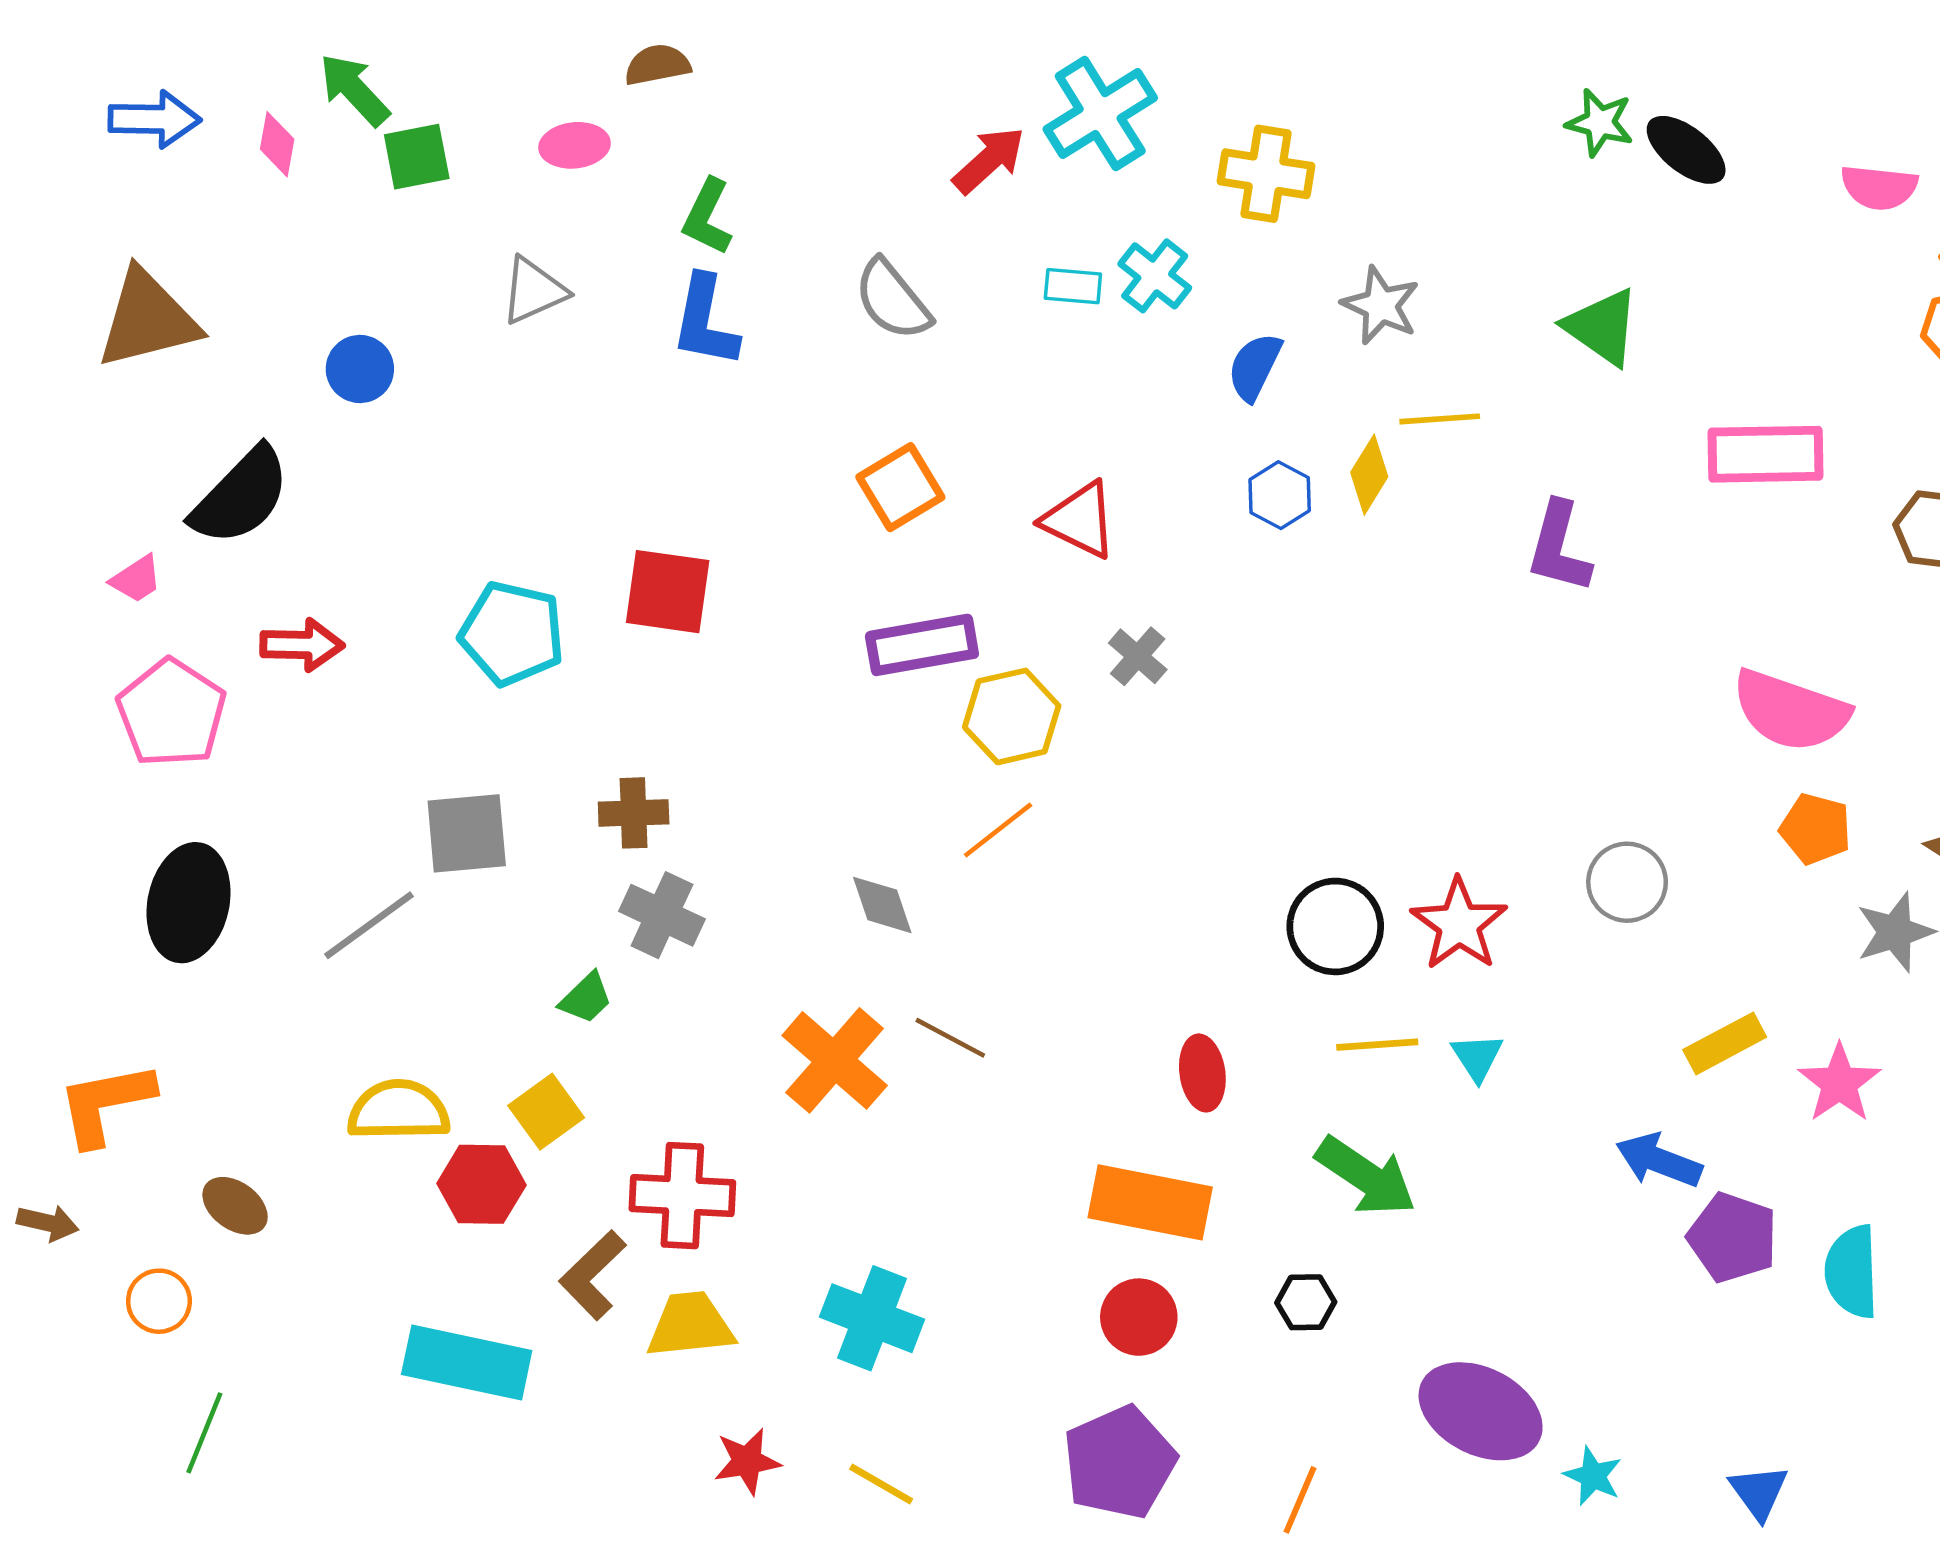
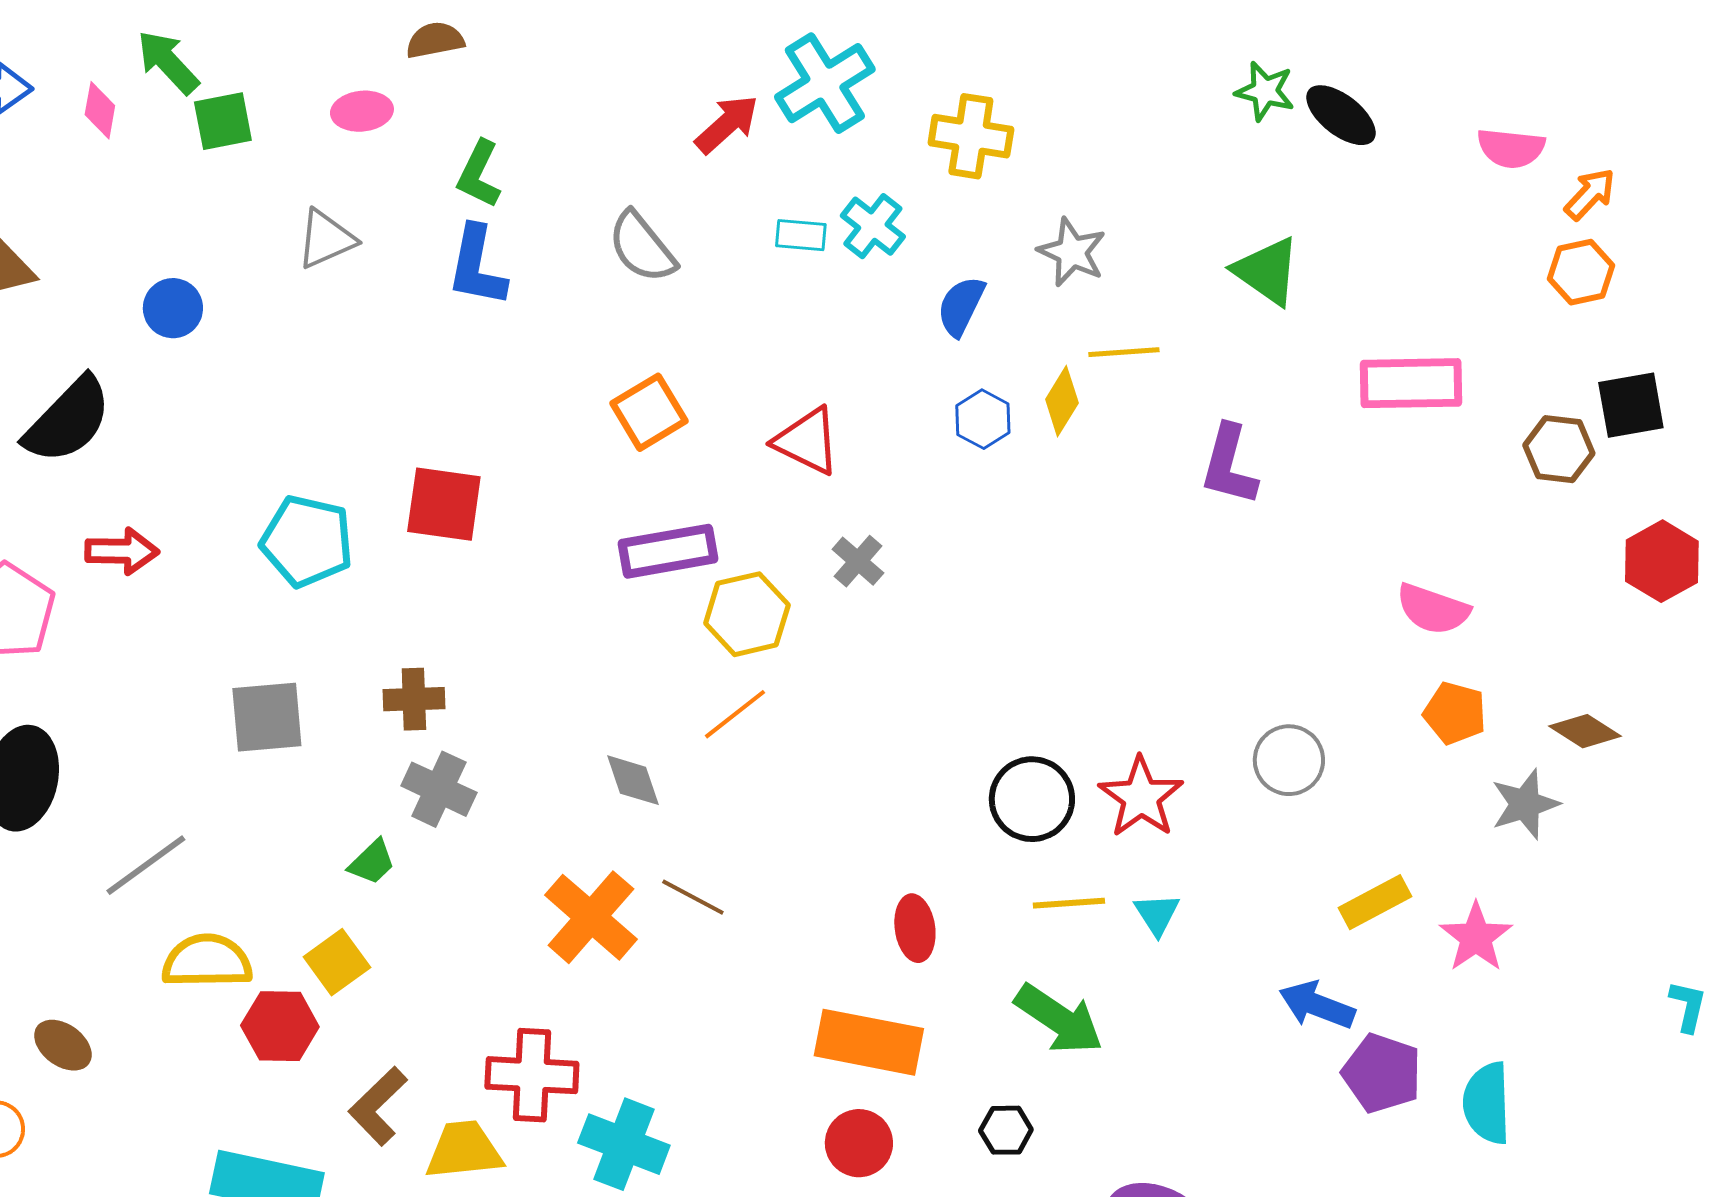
pink semicircle: (1791, 711) -> (1433, 609), size x0.7
gray line: (369, 925) -> (146, 865), moved
red cross: (682, 1196) -> (532, 1075), moved

